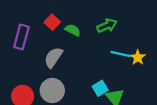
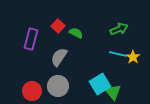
green arrow: (107, 26) -> (119, 29), moved
cyan square: (100, 88) -> (100, 84), size x1.5

